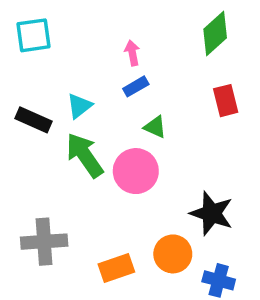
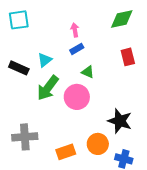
green diamond: (215, 34) -> (122, 19), turned 30
green arrow: (85, 155) -> (48, 88), turned -108

